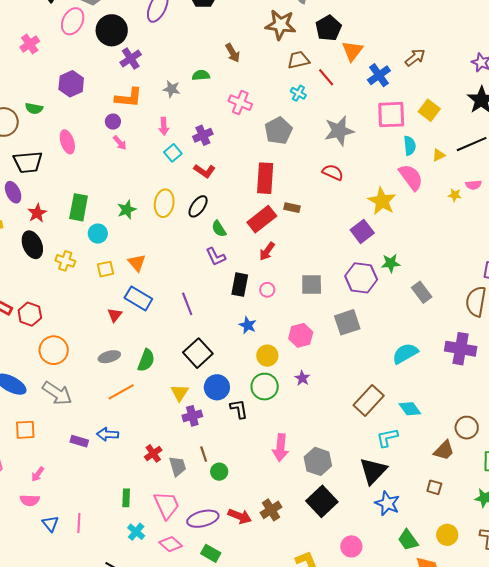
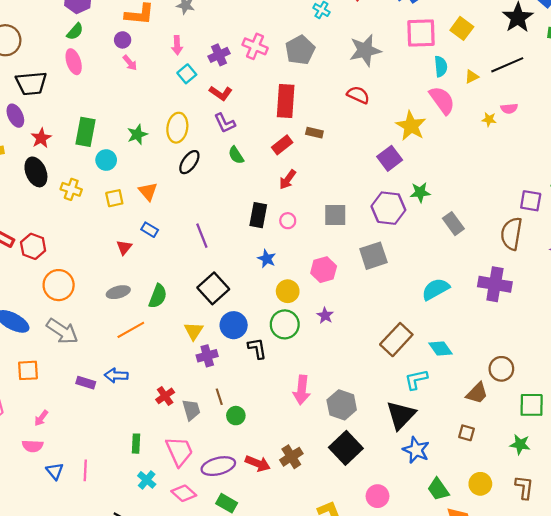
pink cross: (240, 103) -> (255, 46), moved
green semicircle: (34, 108) -> (75, 32), moved, turned -60
black ellipse: (198, 206) -> (189, 162), moved
red rectangle: (262, 219) -> (282, 145), size x0.7
purple L-shape: (216, 257) -> (225, 123), moved
blue rectangle: (138, 298) -> (150, 230), size x0.6

